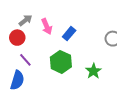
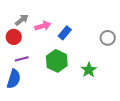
pink arrow: (47, 26) -> (43, 26), turned -84
purple line: (25, 60) -> (22, 59), turned -64

